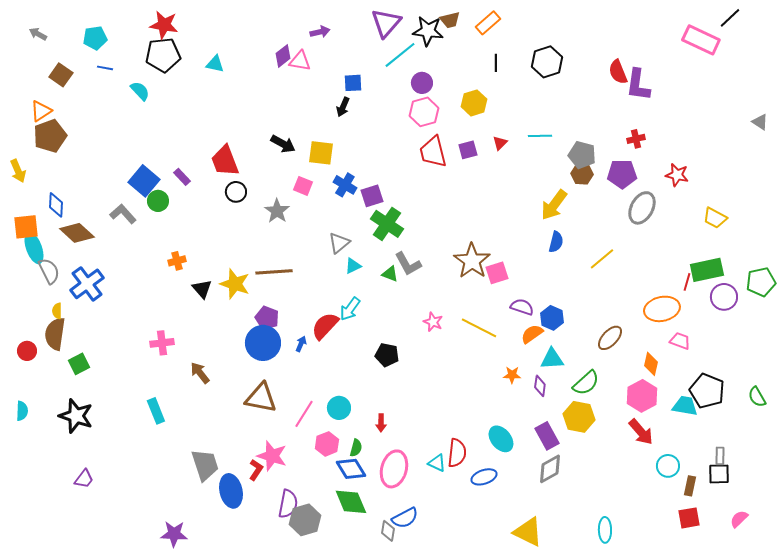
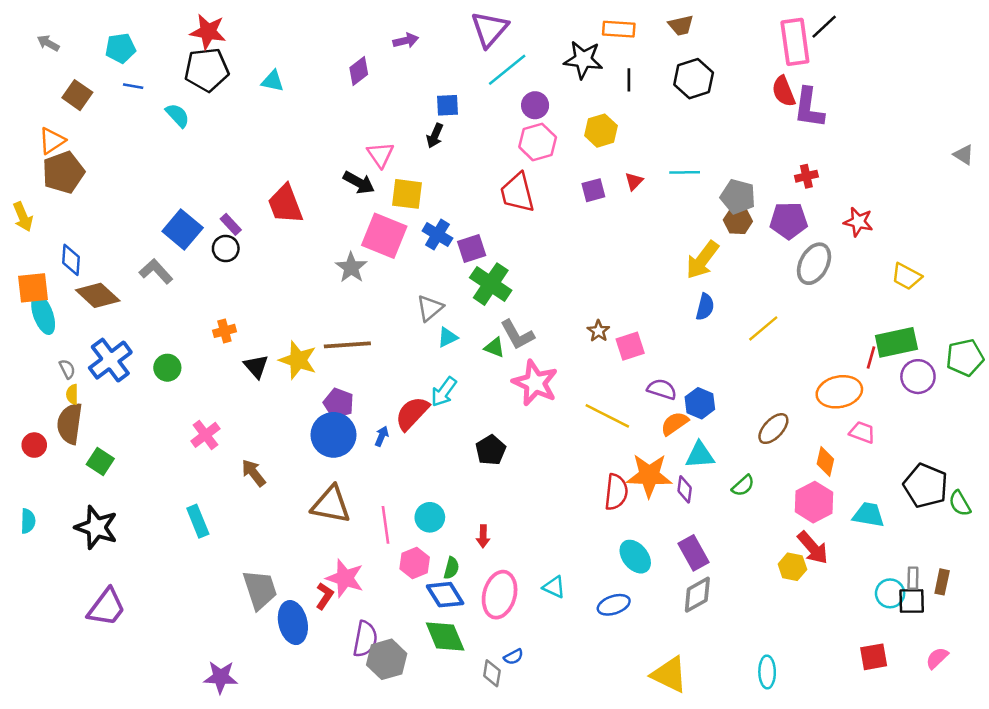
black line: (730, 18) -> (824, 27), moved
brown trapezoid: (450, 20) -> (681, 25), moved
orange rectangle: (488, 23) -> (619, 29), turned 45
black star: (428, 31) -> (583, 60), moved
pink rectangle: (701, 40) -> (795, 42), moved, turned 57
pink triangle: (300, 61) -> (380, 155), moved, turned 45
red trapezoid: (433, 152) -> (517, 193), moved
pink square: (303, 186) -> (384, 236), size x1.8
black circle: (236, 192) -> (226, 249), moved
green circle: (158, 201) -> (167, 368), moved
brown star: (472, 261) -> (598, 331), size x0.5
gray semicircle: (49, 271) -> (67, 369), moved, size x0.6
pink star: (433, 322) -> (535, 383), moved, size x1.8
pink cross: (162, 343) -> (205, 435), turned -30
black pentagon: (387, 355) -> (491, 450), turned 30
green square: (79, 364) -> (100, 462), turned -30
orange star: (512, 375) -> (649, 475), size x2.0
green semicircle: (586, 383) -> (743, 486), size x0.7
black pentagon: (707, 391) -> (926, 486), moved
pink line: (304, 414) -> (385, 525), turned -40
yellow hexagon: (579, 417) -> (792, 567), moved, size x0.7
red semicircle: (457, 453) -> (616, 492), moved
cyan circle: (668, 466) -> (890, 593), moved
purple trapezoid: (84, 479) -> (107, 607), size x1.6
brown rectangle: (690, 486) -> (942, 582), moved
blue semicircle: (405, 518) -> (514, 657), size x0.6

